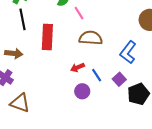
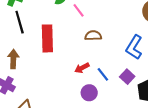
brown semicircle: (91, 38) -> (93, 36), size x0.7
brown arrow: (14, 54) -> (13, 59), turned -90

